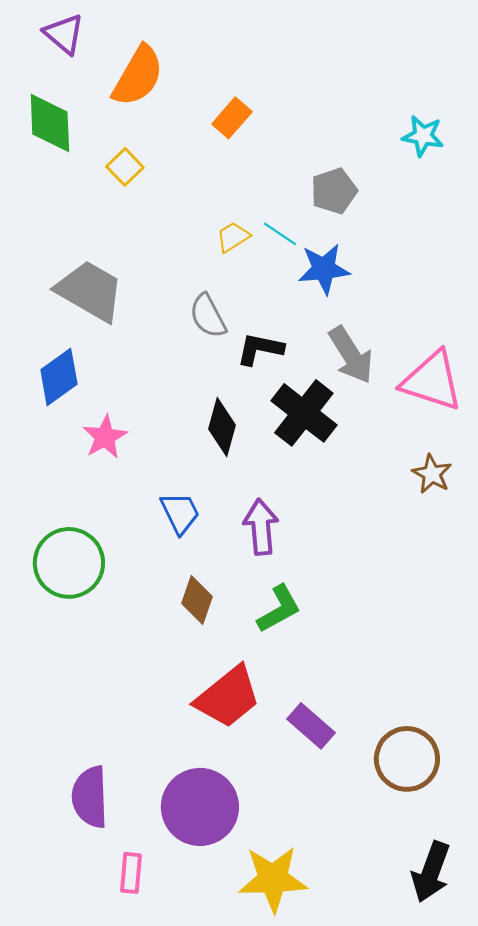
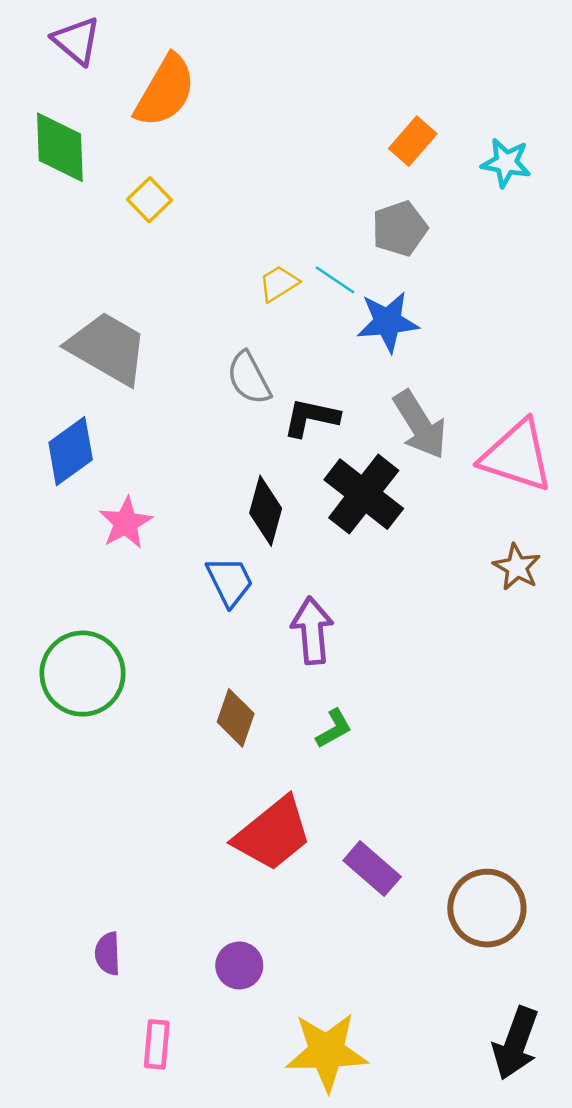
orange rectangle: (232, 118) -> (413, 141), moved
blue trapezoid: (180, 513) -> (230, 581), moved
green L-shape: (279, 609) -> (334, 729), size x0.7
purple semicircle: (90, 797) -> (108, 954), size x0.6
purple circle: (200, 807) -> (239, 965), size x0.5

